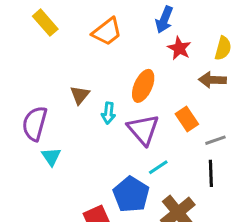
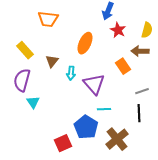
yellow rectangle: (45, 23) -> (25, 50), moved
orange trapezoid: (107, 32) -> (48, 19), moved, turned 45
orange ellipse: (143, 86) -> (85, 43), moved
orange rectangle: (187, 119) -> (123, 66), moved
cyan line: (158, 167) -> (104, 109), turned 32

